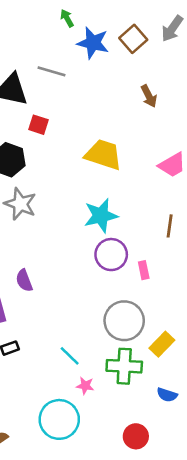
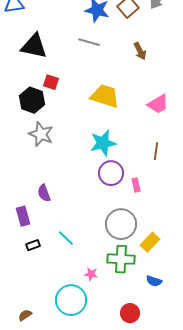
gray line: (51, 71) -> (89, 42), moved
red square: (38, 125) -> (51, 82), moved
cyan line: (70, 356) -> (66, 238), moved

